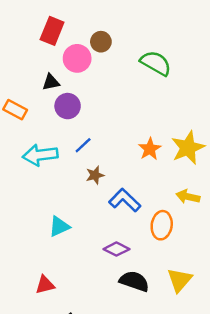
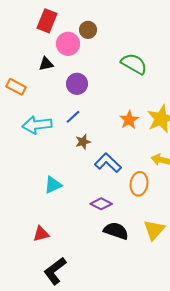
green semicircle: (156, 63) -> (134, 64), moved
purple circle: (68, 106) -> (77, 84), moved

